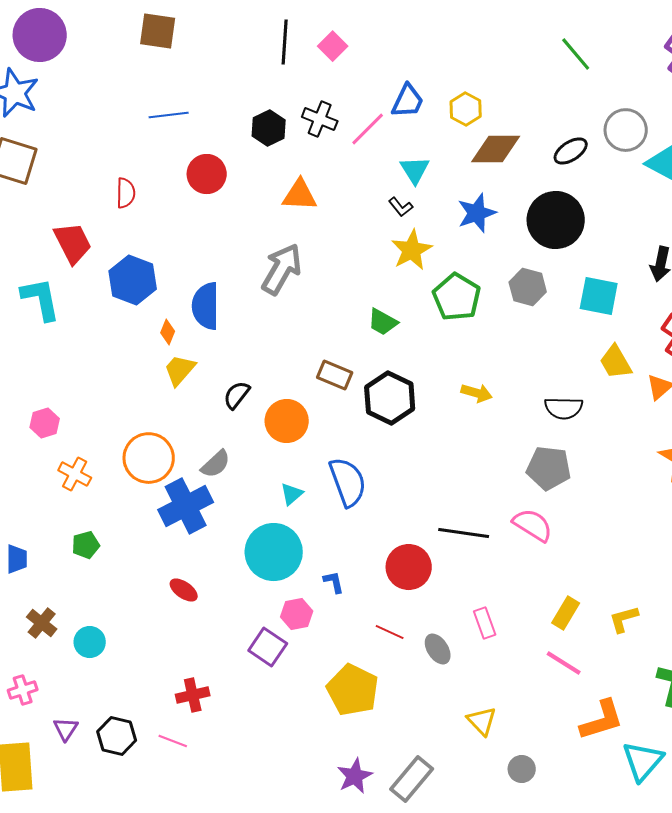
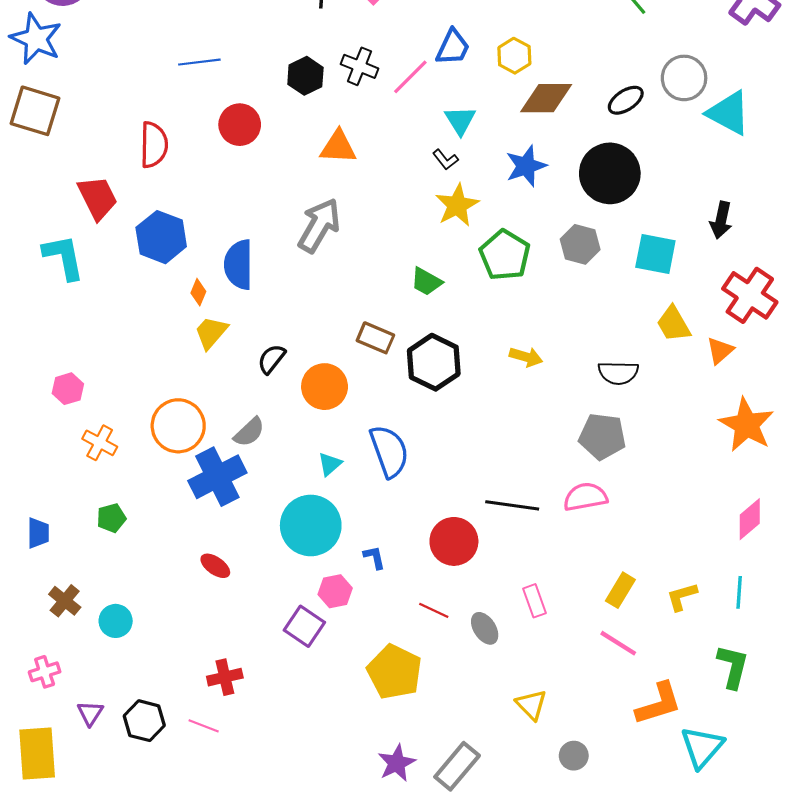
red semicircle: (126, 193) -> (154, 145), size x1.4
pink semicircle: (533, 525) -> (585, 497), turned -42

